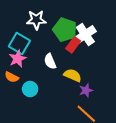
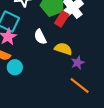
cyan circle: (30, 89) -> (15, 67), moved

